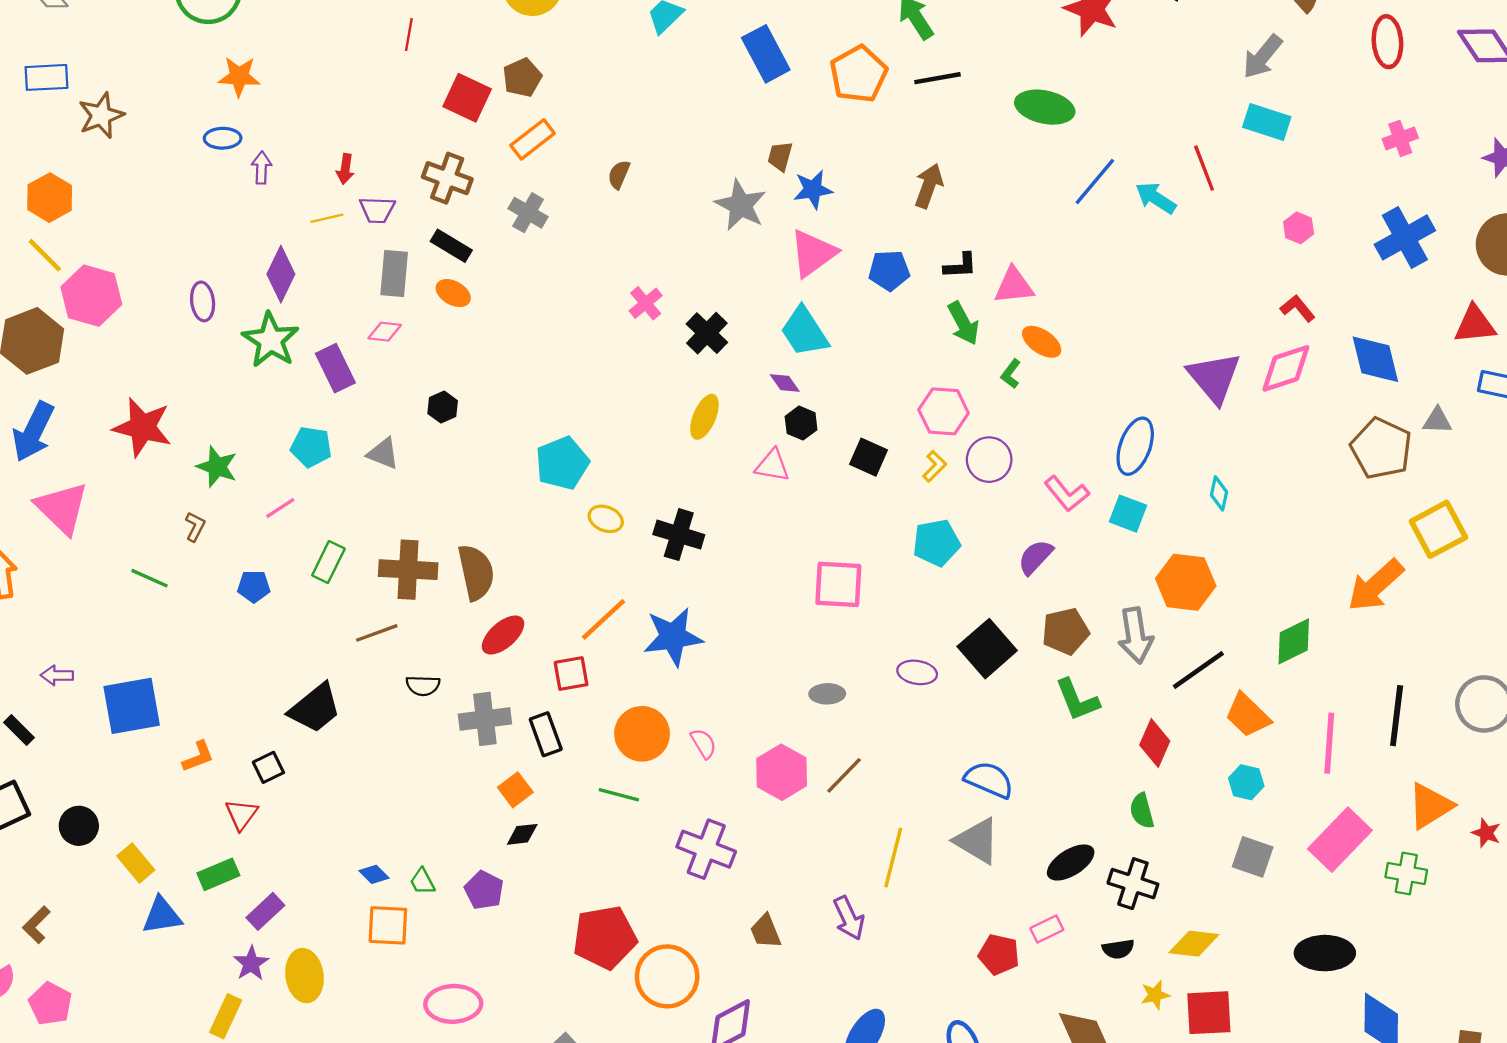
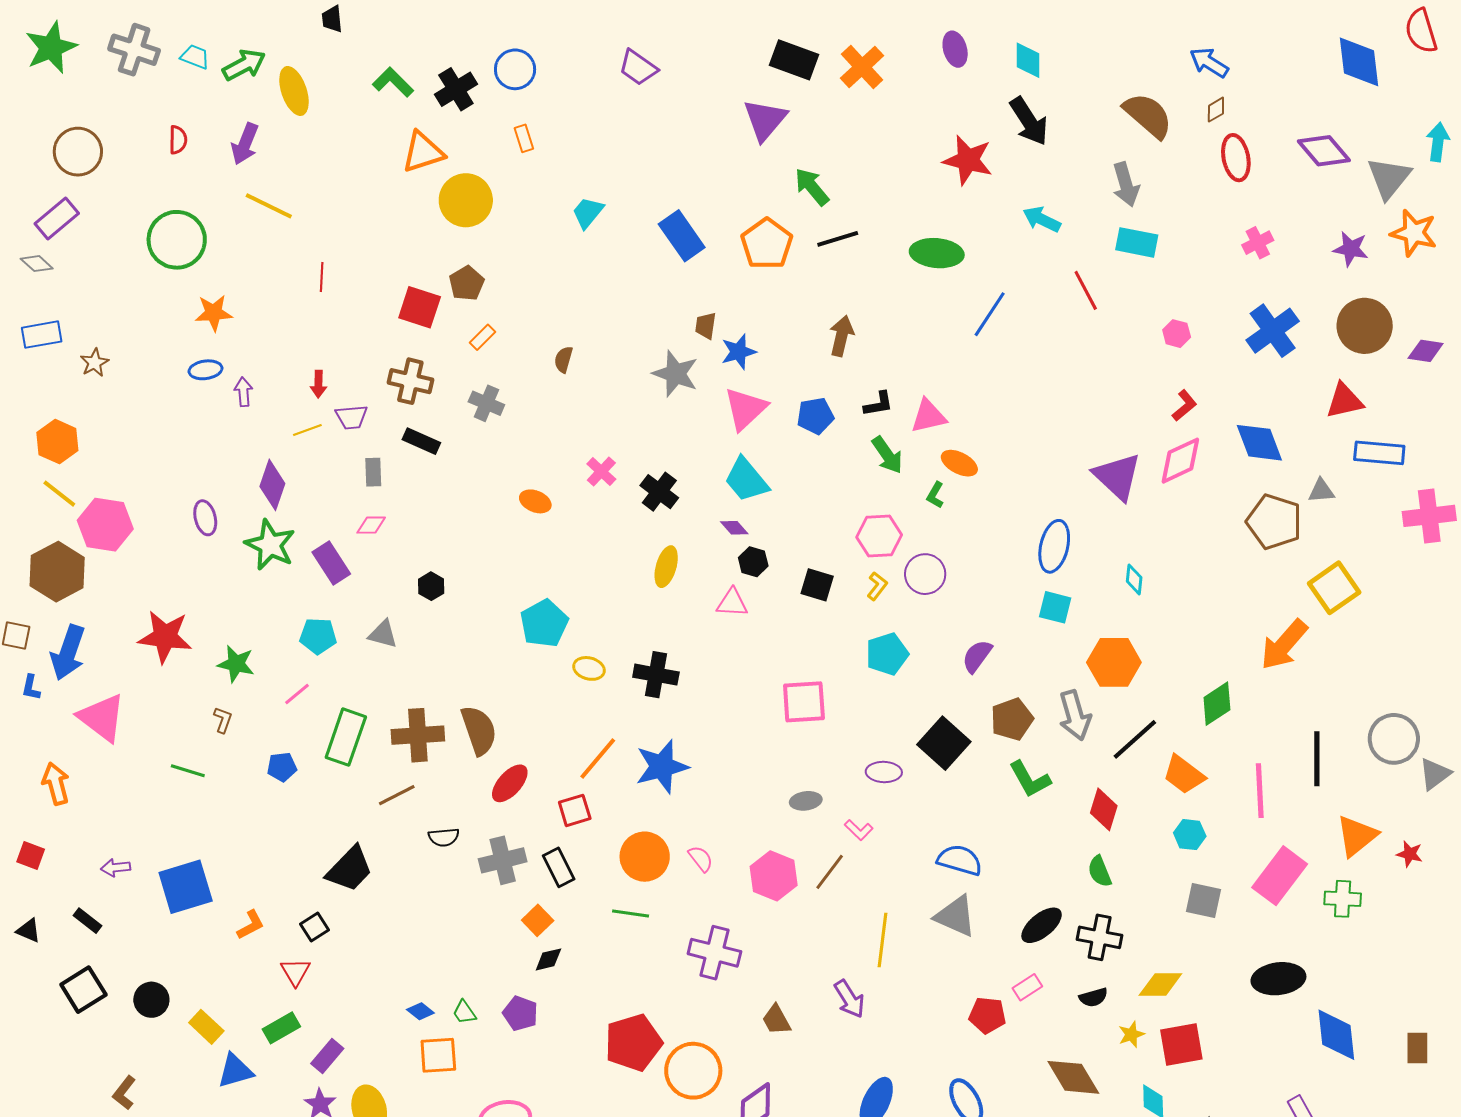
red line: (409, 35) -> (322, 277), moved
gray arrow: (1263, 57) -> (1126, 184), turned -48
brown star: (101, 115) -> (95, 363), size x0.7
orange rectangle: (533, 139) -> (483, 337), size x0.7
cyan arrow: (1156, 198) -> (1042, 219), moved
gray rectangle: (394, 273) -> (373, 472), size x0.7
orange ellipse: (453, 293) -> (535, 501), moved
red L-shape: (1298, 308) -> (1184, 406), turned 96
pink L-shape: (1067, 494) -> (859, 830), moved, size x0.7
green rectangle: (328, 562) -> (346, 737), size x1.5

